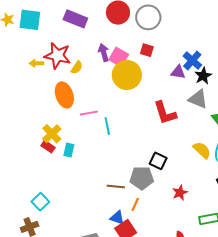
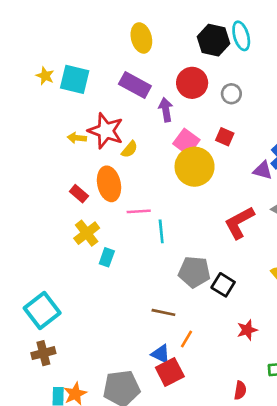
gray circle: (148, 17) -> (231, 94), size x0.6
purple arrow: (104, 53) -> (166, 110), moved
red L-shape: (165, 113) -> (239, 223), turned 72
red rectangle: (48, 147) -> (79, 194), moved
gray pentagon: (142, 178) -> (194, 272), moved
cyan square: (40, 202) -> (42, 311), moved, size x1.5

